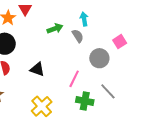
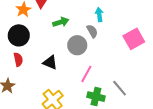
green arrow: (55, 29) -> (61, 22), moved
pink square: (120, 42) -> (134, 39), size x1.5
gray circle: (99, 58) -> (77, 45), moved

